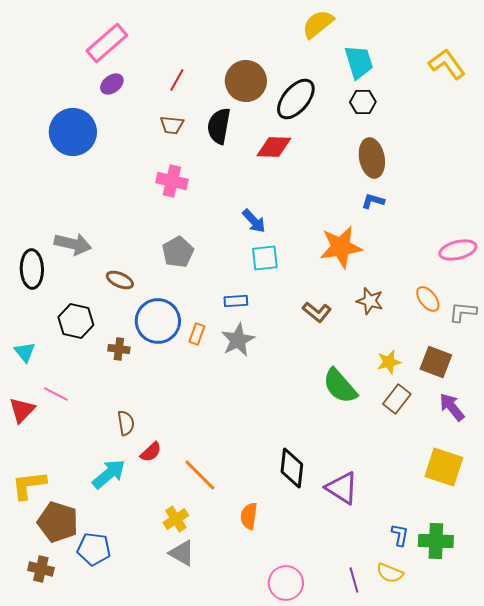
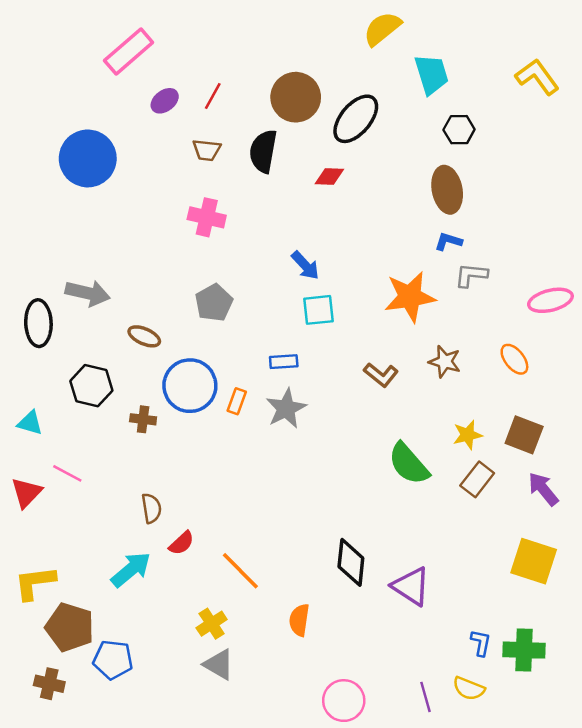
purple ellipse: (112, 84) -> (165, 101), moved
black hexagon: (363, 102) -> (459, 130), moved
red diamond: (274, 147) -> (329, 177), size x0.7
gray L-shape: (463, 312) -> (471, 275), moved
cyan triangle: (25, 352) -> (30, 423), turned -35

